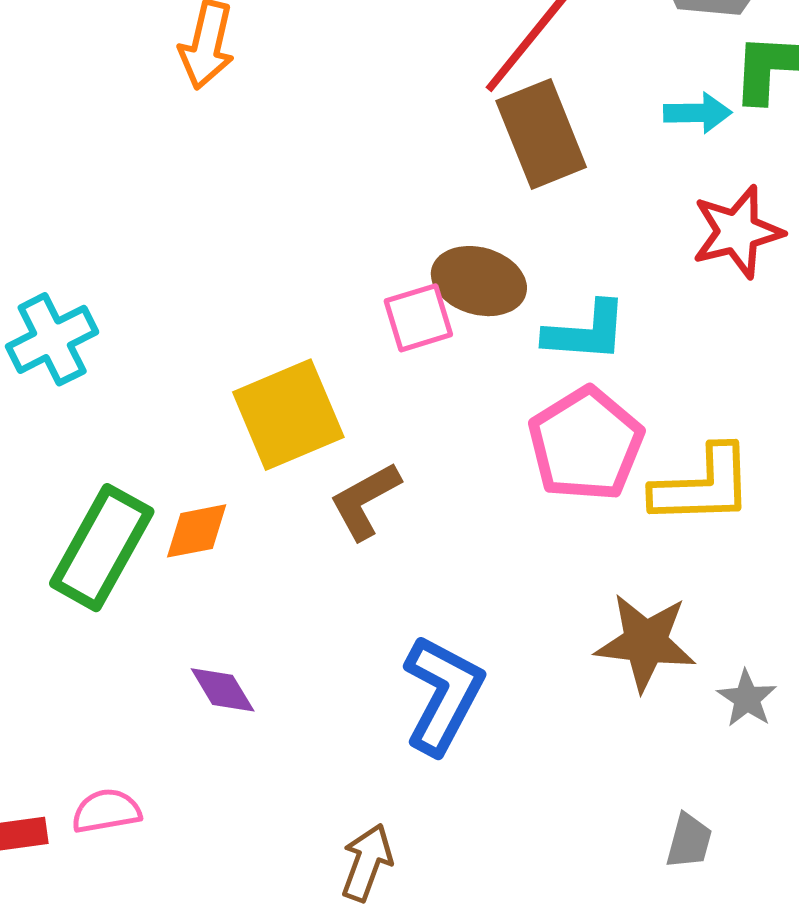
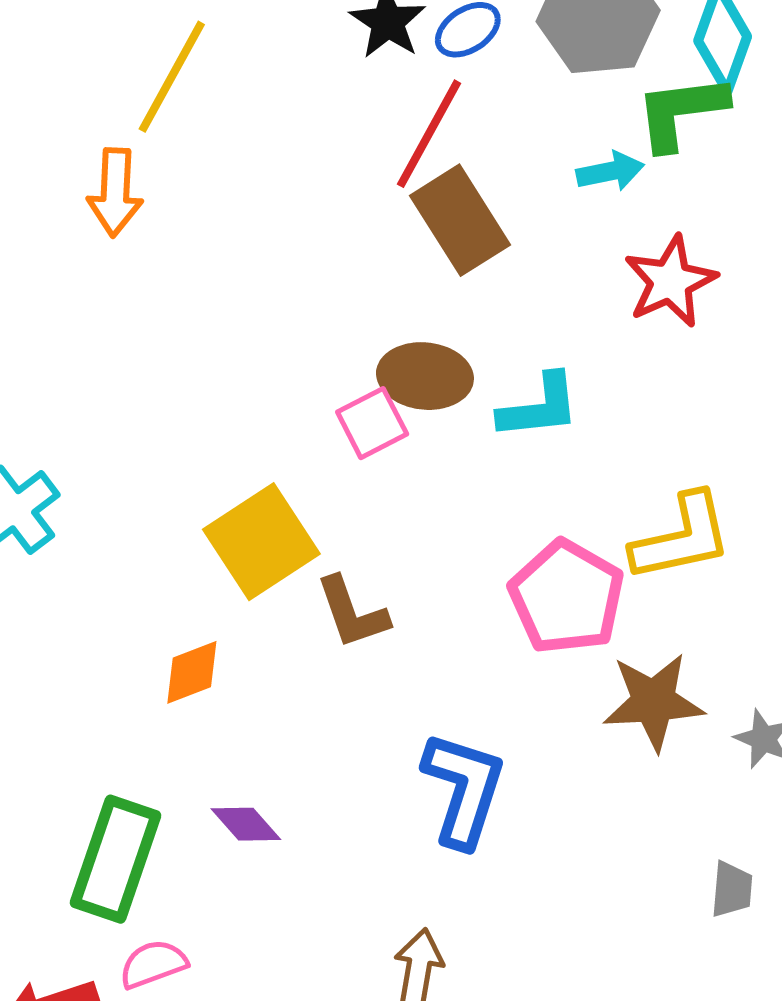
pink pentagon: (586, 444) -> (567, 597), moved
brown L-shape: (365, 501) -> (352, 613), turned -70
green rectangle: (102, 548) -> (115, 859), moved

